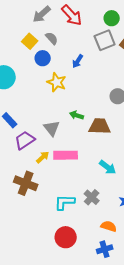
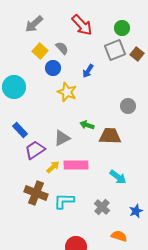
gray arrow: (42, 14) -> (34, 24), moved
gray triangle: (52, 128) -> (62, 138), turned 42
cyan L-shape: (65, 202) -> (64, 201), moved

